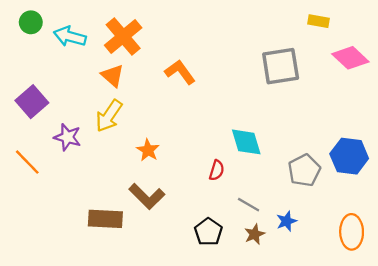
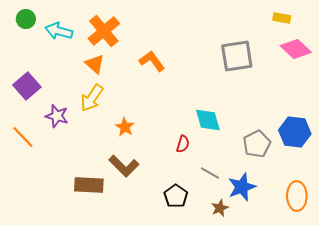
yellow rectangle: (318, 21) -> (282, 18), moved
blue star: (286, 221) -> (242, 187), size x1.6
brown star: (255, 234) -> (220, 208), moved

